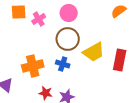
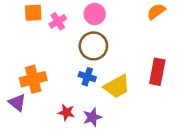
yellow trapezoid: (94, 52) -> (117, 87), moved
orange cross: (33, 66) -> (33, 79), moved

